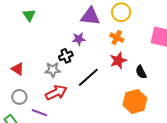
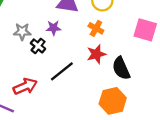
black cross: (66, 56) -> (38, 46), turned -32
gray star: (53, 70) -> (22, 32), moved
black semicircle: (141, 72) -> (121, 68), size x1.5

